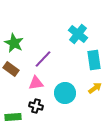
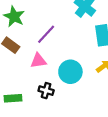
black cross: (36, 106) -> (46, 91), moved

